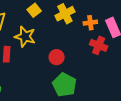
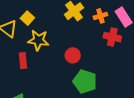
yellow square: (34, 10) -> (27, 18), moved

